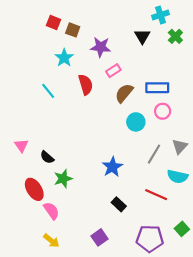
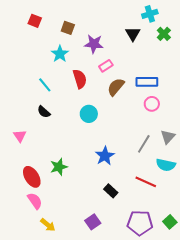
red square: (53, 22) -> (35, 21), moved
cyan circle: (136, 122) -> (89, 114), moved
black semicircle: (47, 157) -> (44, 112), moved
pink semicircle: (51, 211) -> (35, 201), moved
green square: (182, 229) -> (170, 222), moved

